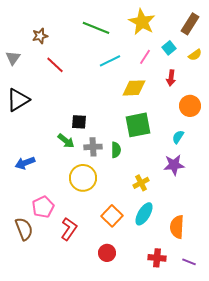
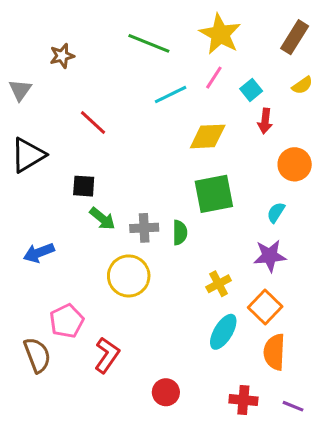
cyan square: (169, 48) -> (251, 90), moved
pink line: (145, 57) -> (214, 78), moved
red line: (55, 65) -> (93, 122), moved
black square: (79, 122) -> (84, 186), moved
orange square: (112, 216) -> (265, 307), moved

